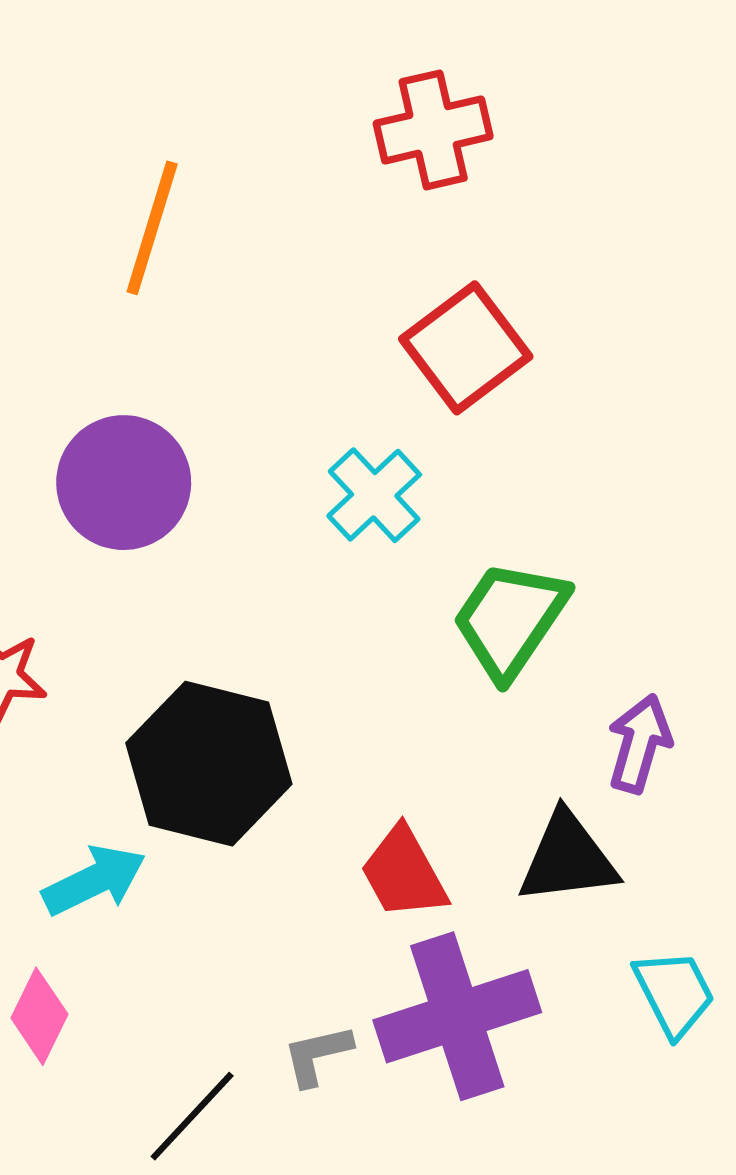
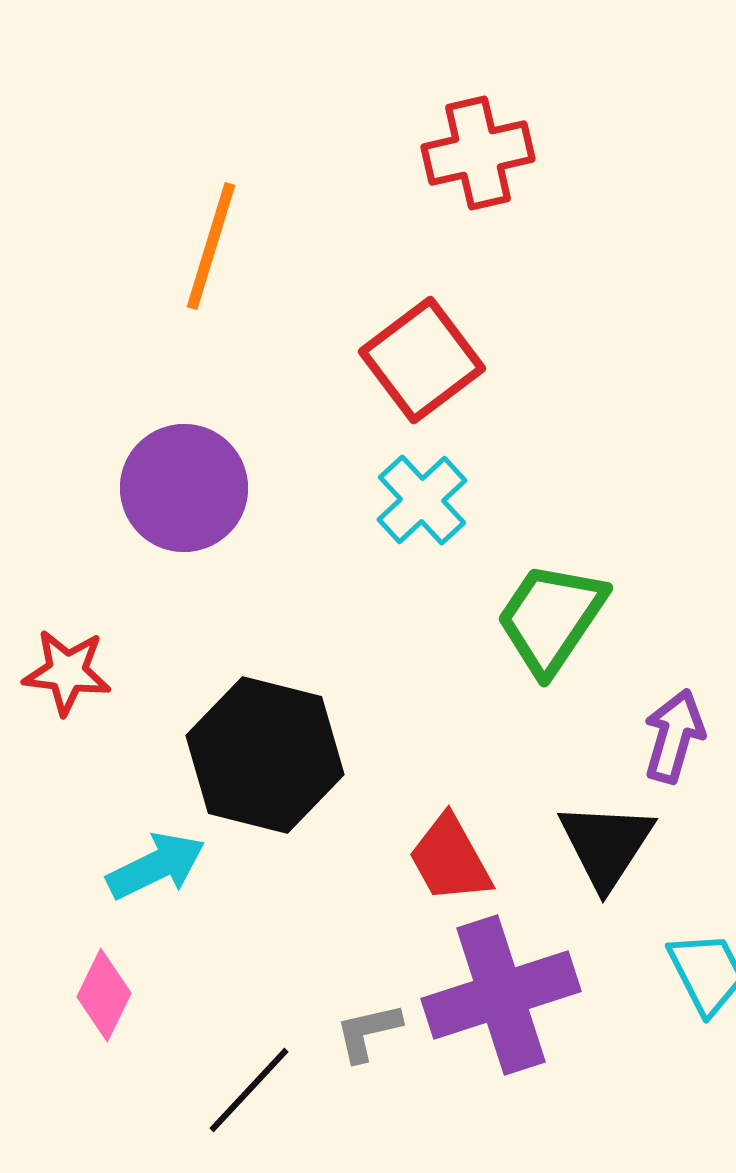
red square: (466, 348) -> (422, 360), moved
black triangle: (568, 858) -> (606, 845), turned -50

